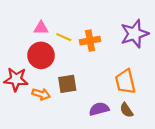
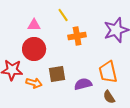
yellow line: (64, 37) -> (63, 15), moved, turned 32
purple semicircle: (99, 109) -> (83, 84), moved

